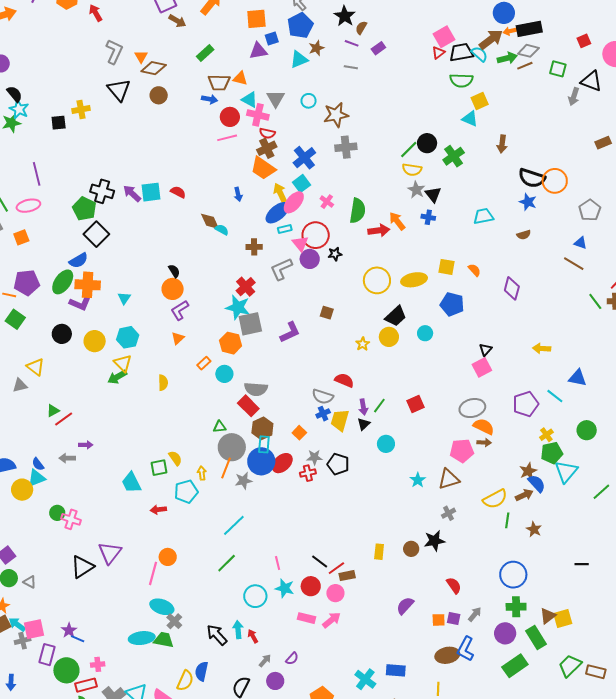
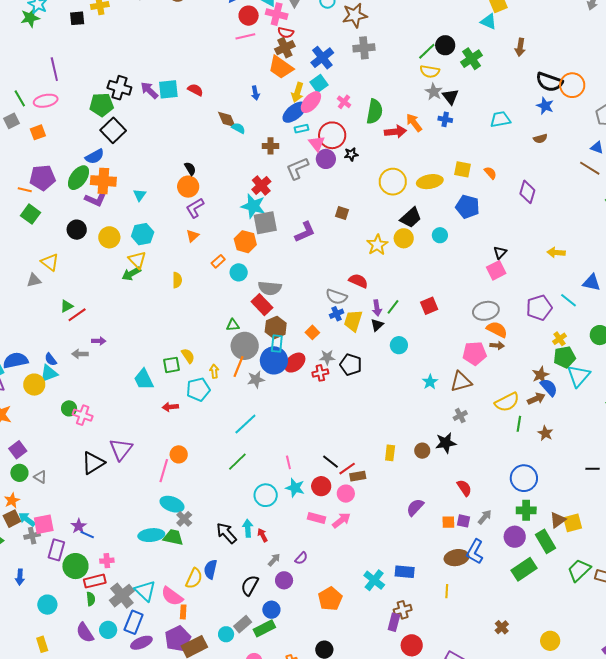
yellow arrow: (280, 193) -> (297, 92), turned -138
green pentagon: (84, 209) -> (101, 105), turned -30
yellow star: (363, 344) -> (377, 245), size x1.5

